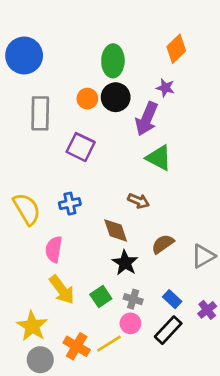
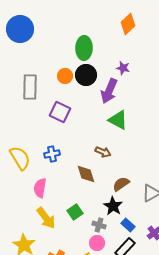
orange diamond: (176, 49) -> (128, 24), moved
blue circle: (24, 55) -> (20, 29), moved
black star: (125, 263) -> (113, 206), moved
green square: (101, 296) -> (75, 212), moved

